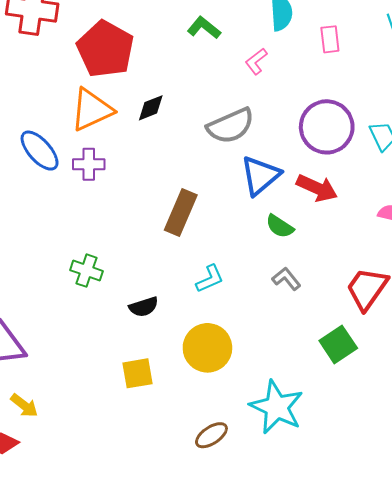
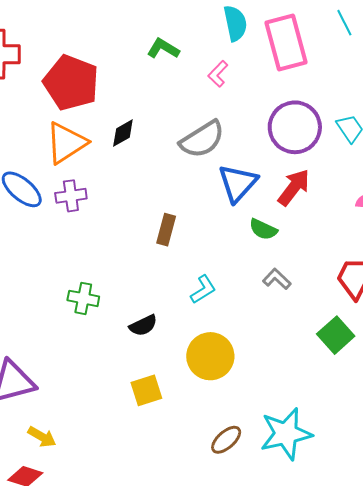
pink rectangle: (330, 39) -> (286, 43), size x2.0
red arrow: (317, 188) -> (294, 187), turned -69
brown rectangle: (181, 212) -> (166, 230), size x0.7
cyan star: (277, 407) -> (286, 434), moved, turned -30

